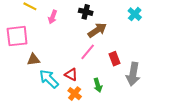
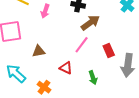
brown triangle: (33, 59) -> (39, 51), moved
cyan arrow: (49, 79) -> (16, 73), moved
orange cross: (75, 94) -> (44, 87), moved

